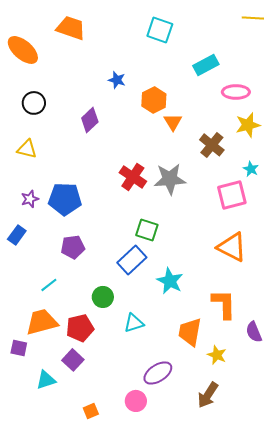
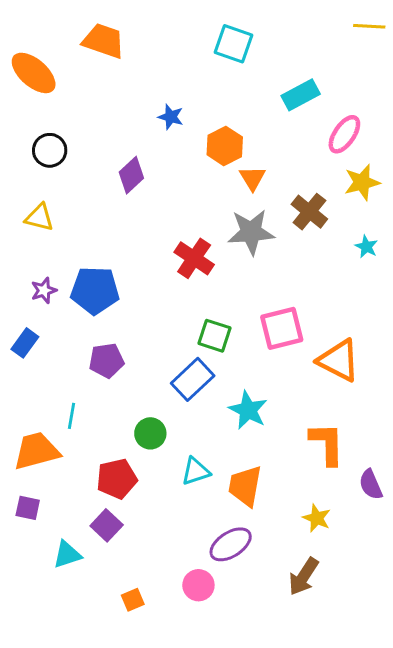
pink ellipse: (236, 92) -> (344, 134), turned -56
gray star: (170, 179) -> (251, 232), moved
pink square: (232, 195) -> (282, 328), moved
cyan line: (49, 285) -> (72, 416), turned -42
orange trapezoid: (42, 322) -> (36, 451), moved
orange trapezoid: (190, 332) -> (245, 486), moved

